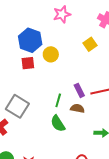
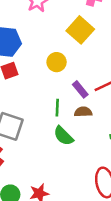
yellow square: (90, 44) -> (80, 30), size x1.5
yellow circle: (51, 54) -> (57, 62), moved

